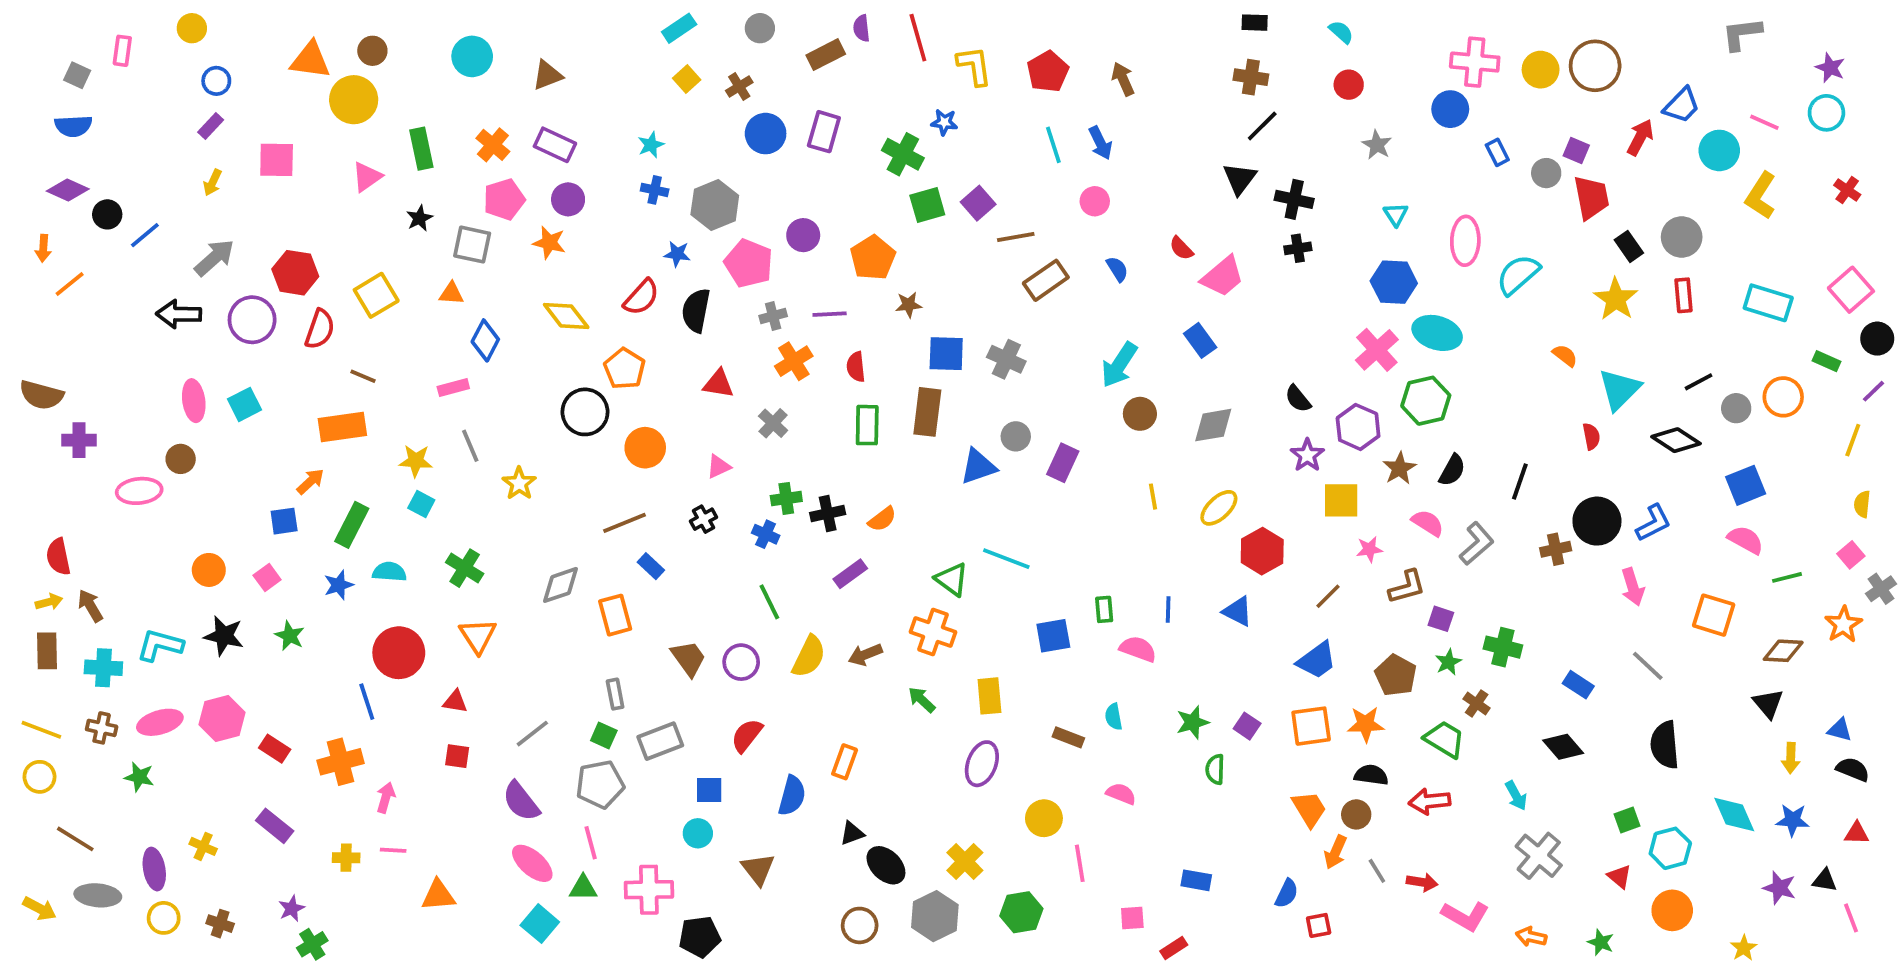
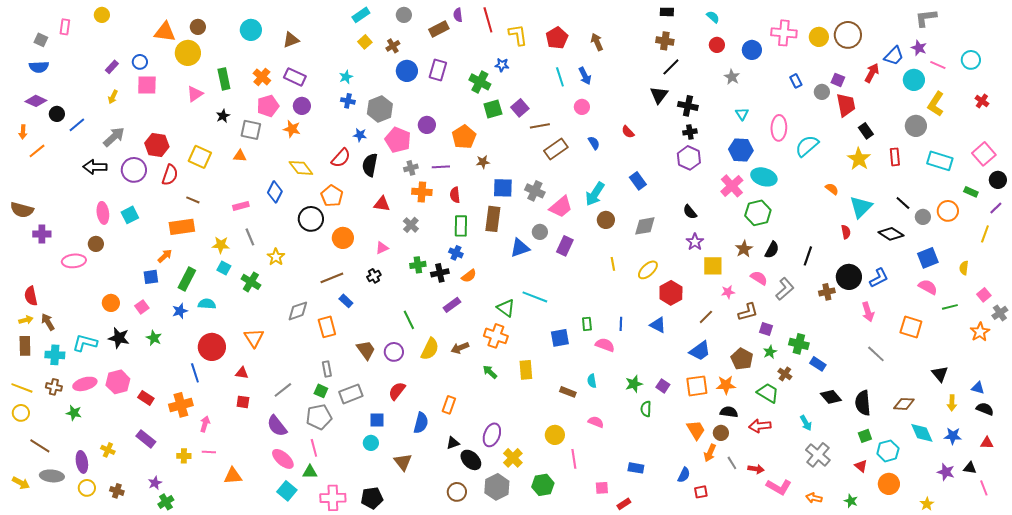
purple star: (1830, 68) -> (919, 48), moved
blue circle: (216, 81) -> (140, 62), moved
blue circle: (1450, 109) -> (752, 50), moved
gray circle: (1682, 237) -> (916, 126), moved
pink trapezoid: (1223, 276) -> (561, 207), moved
yellow square: (376, 295) -> (200, 157), turned -35
blue diamond: (485, 340) -> (275, 192), moved
orange cross: (794, 361) -> (422, 192), turned 36
black line: (1699, 382) -> (903, 203), turned 70
purple hexagon: (1358, 427) -> (689, 158), moved
yellow semicircle: (1862, 504) -> (964, 268), moved
blue cross: (766, 534) -> (456, 253), moved
green cross: (465, 568) -> (251, 282), moved
brown diamond: (1783, 651) -> (904, 404), moved
blue rectangle: (1578, 685) -> (818, 364), moved
black semicircle: (1665, 745) -> (863, 403), moved
purple ellipse: (982, 764) -> (492, 435), moved
pink cross: (649, 890) -> (333, 498), moved

